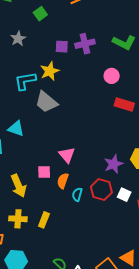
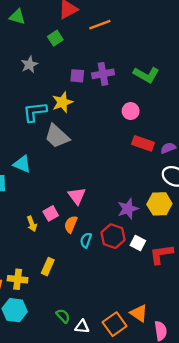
pink square: (44, 172) -> (51, 213), turned -32
yellow arrow: (18, 186) -> (32, 224), moved, size x0.6
yellow cross: (18, 219) -> (18, 279), moved

